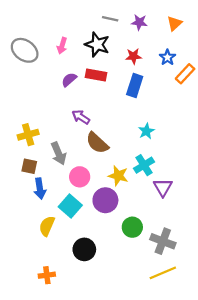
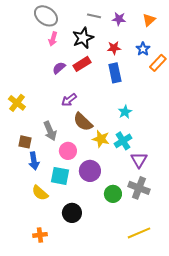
black star: (97, 44) -> (83, 38), turned 30
gray ellipse: (25, 50) -> (46, 16), moved
red rectangle: (96, 75) -> (82, 64), turned -42
blue rectangle: (135, 85) -> (115, 73), turned -30
purple arrow: (81, 117) -> (69, 100), turned -70
yellow cross: (28, 135) -> (17, 103), moved, turned -36
yellow star: (118, 176) -> (101, 139), moved
cyan square: (70, 206) -> (60, 176), turned -30
yellow semicircle: (47, 226) -> (40, 193), turned -72
gray cross: (163, 241) -> (139, 188), moved

